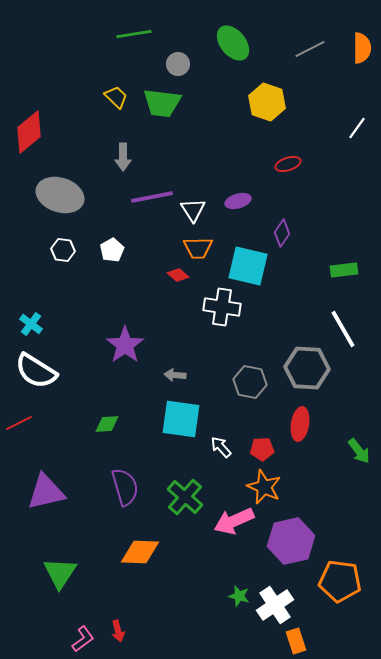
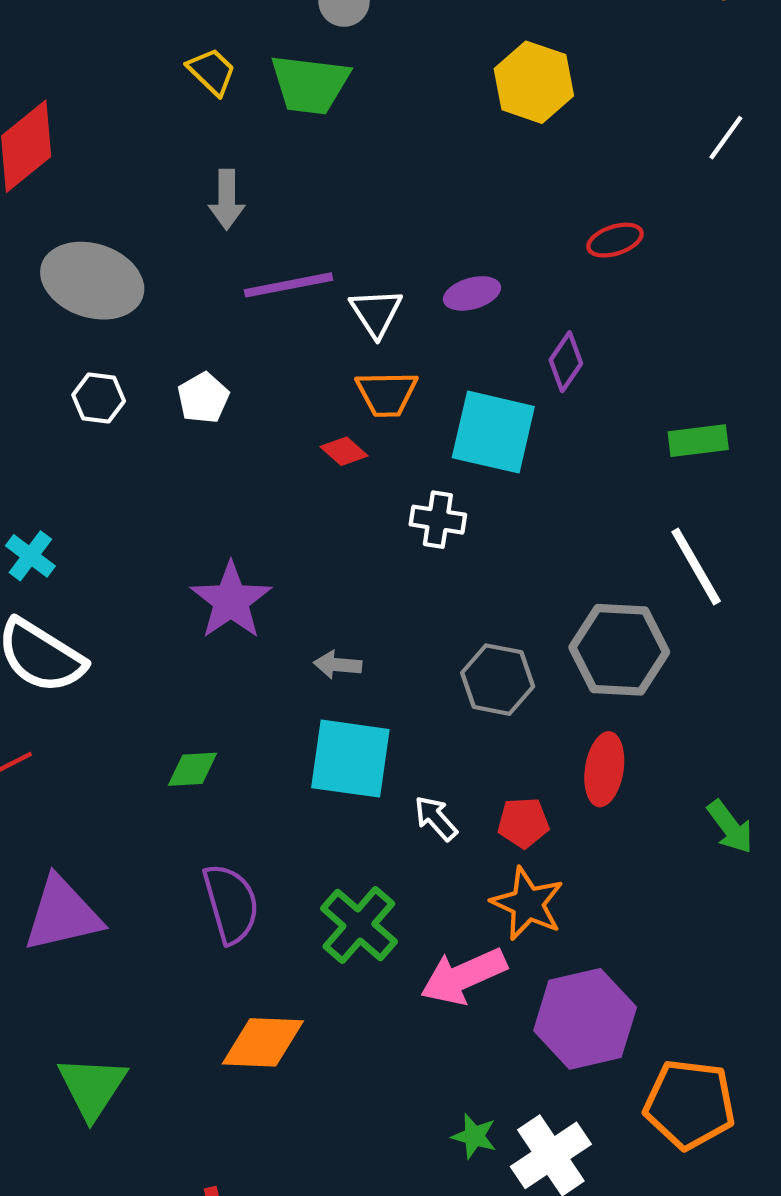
red ellipse: (288, 164) -> (615, 240), moved
white cross: (222, 307) -> (438, 520), size x0.7

